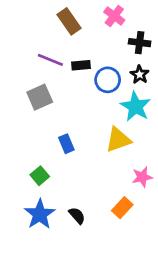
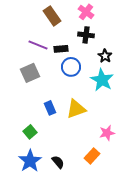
black cross: (140, 43) -> (86, 35), moved
blue circle: (108, 80) -> (71, 67), moved
yellow triangle: (118, 140) -> (76, 109), moved

